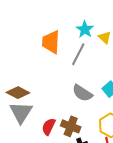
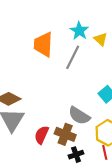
gray semicircle: (82, 93) -> (79, 116), moved

